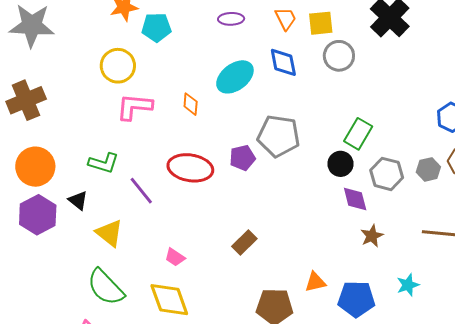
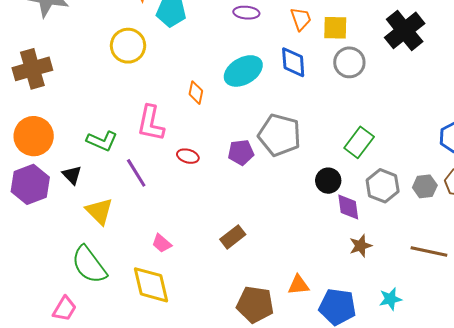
pink L-shape: (134, 107) -> (151, 123), moved, turned -90
black circle: (341, 164) -> (328, 181), moved
red ellipse: (190, 168) -> (188, 156), size x0.5

